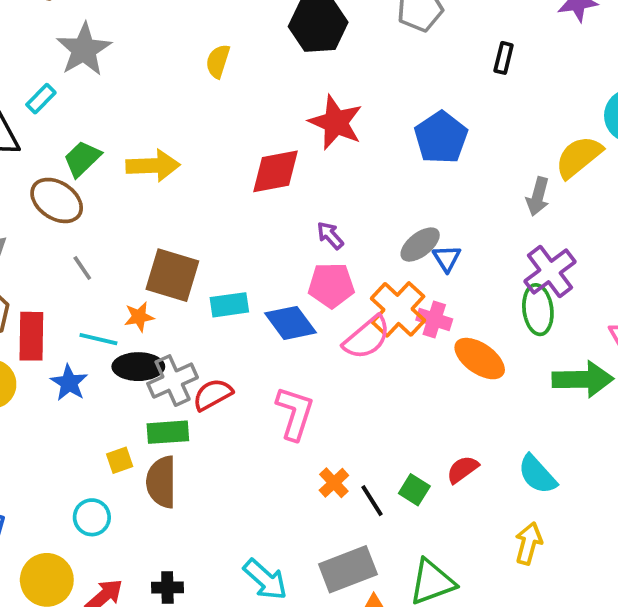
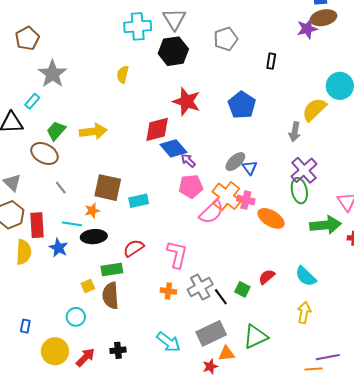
blue diamond: (290, 323) -> (173, 148), moved
gray cross: (173, 381) -> (200, 287), moved
orange cross: (334, 483) -> (168, 291), moved, turned -35

